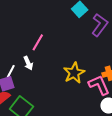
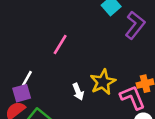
white arrow: (28, 63) -> (78, 92), moved

